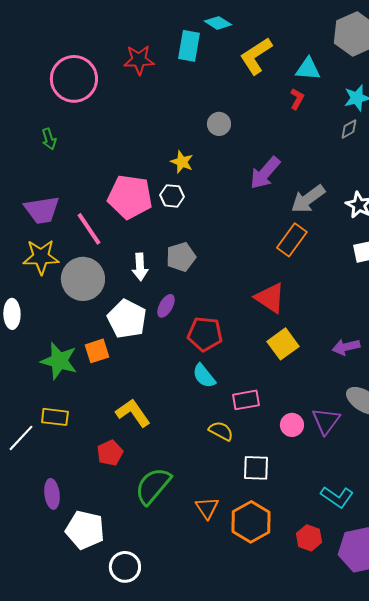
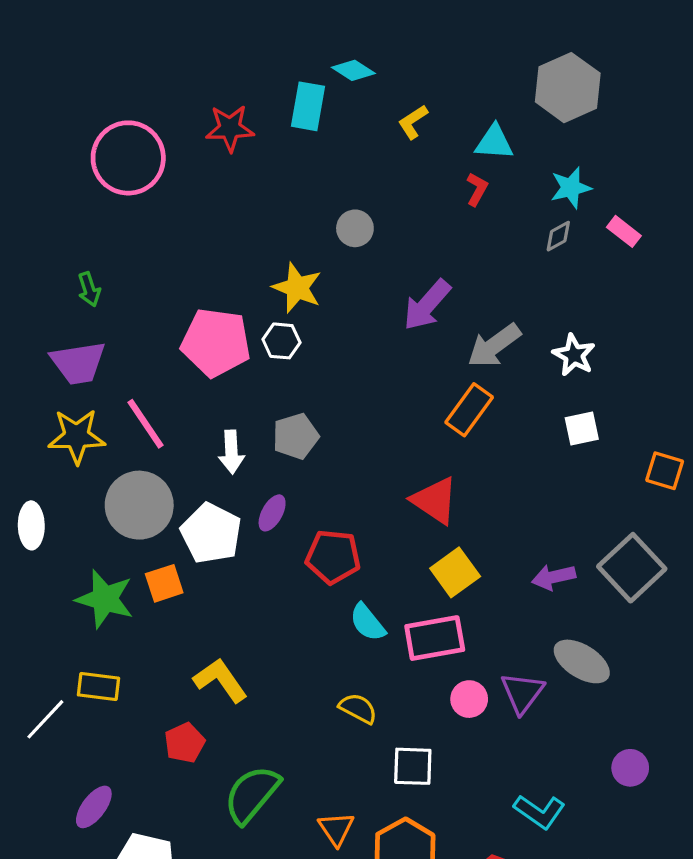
yellow L-shape: (256, 56) -> (413, 122), size x0.6
green arrow: (49, 139) -> (89, 289), moved
yellow star: (182, 162) -> (297, 288), size x1.4
pink line: (89, 229) -> (145, 424), moved
gray circle: (83, 279) -> (139, 505), moved
cyan semicircle: (204, 376) -> (367, 622), moved
pink rectangle: (246, 400) -> (435, 638), moved, size x1.4
purple ellipse: (52, 494) -> (94, 807), turned 44

